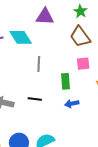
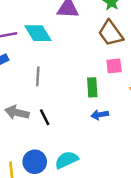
gray line: (39, 64) -> (38, 76), moved
black line: (35, 99) -> (45, 117), moved, turned 56

